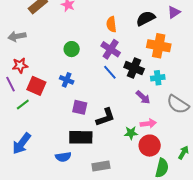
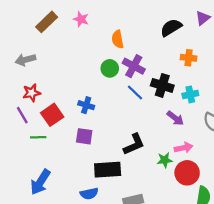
orange semicircle: (111, 24) -> (118, 39), moved
orange cross: (159, 46) -> (189, 58), size x0.6
green circle: (72, 49) -> (110, 68), moved
red square: (36, 86) -> (52, 115), turned 36
green line: (23, 105) -> (38, 137), turned 40
purple square: (80, 107) -> (84, 136), moved

